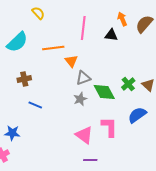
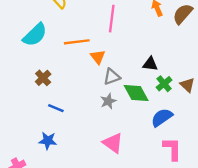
black triangle: (111, 35) -> (150, 64), moved
brown cross: (24, 79) -> (43, 78), turned -32
blue semicircle: (137, 115) -> (162, 117), moved
pink L-shape: (109, 127) -> (172, 149), moved
blue star: (12, 133) -> (48, 141), moved

